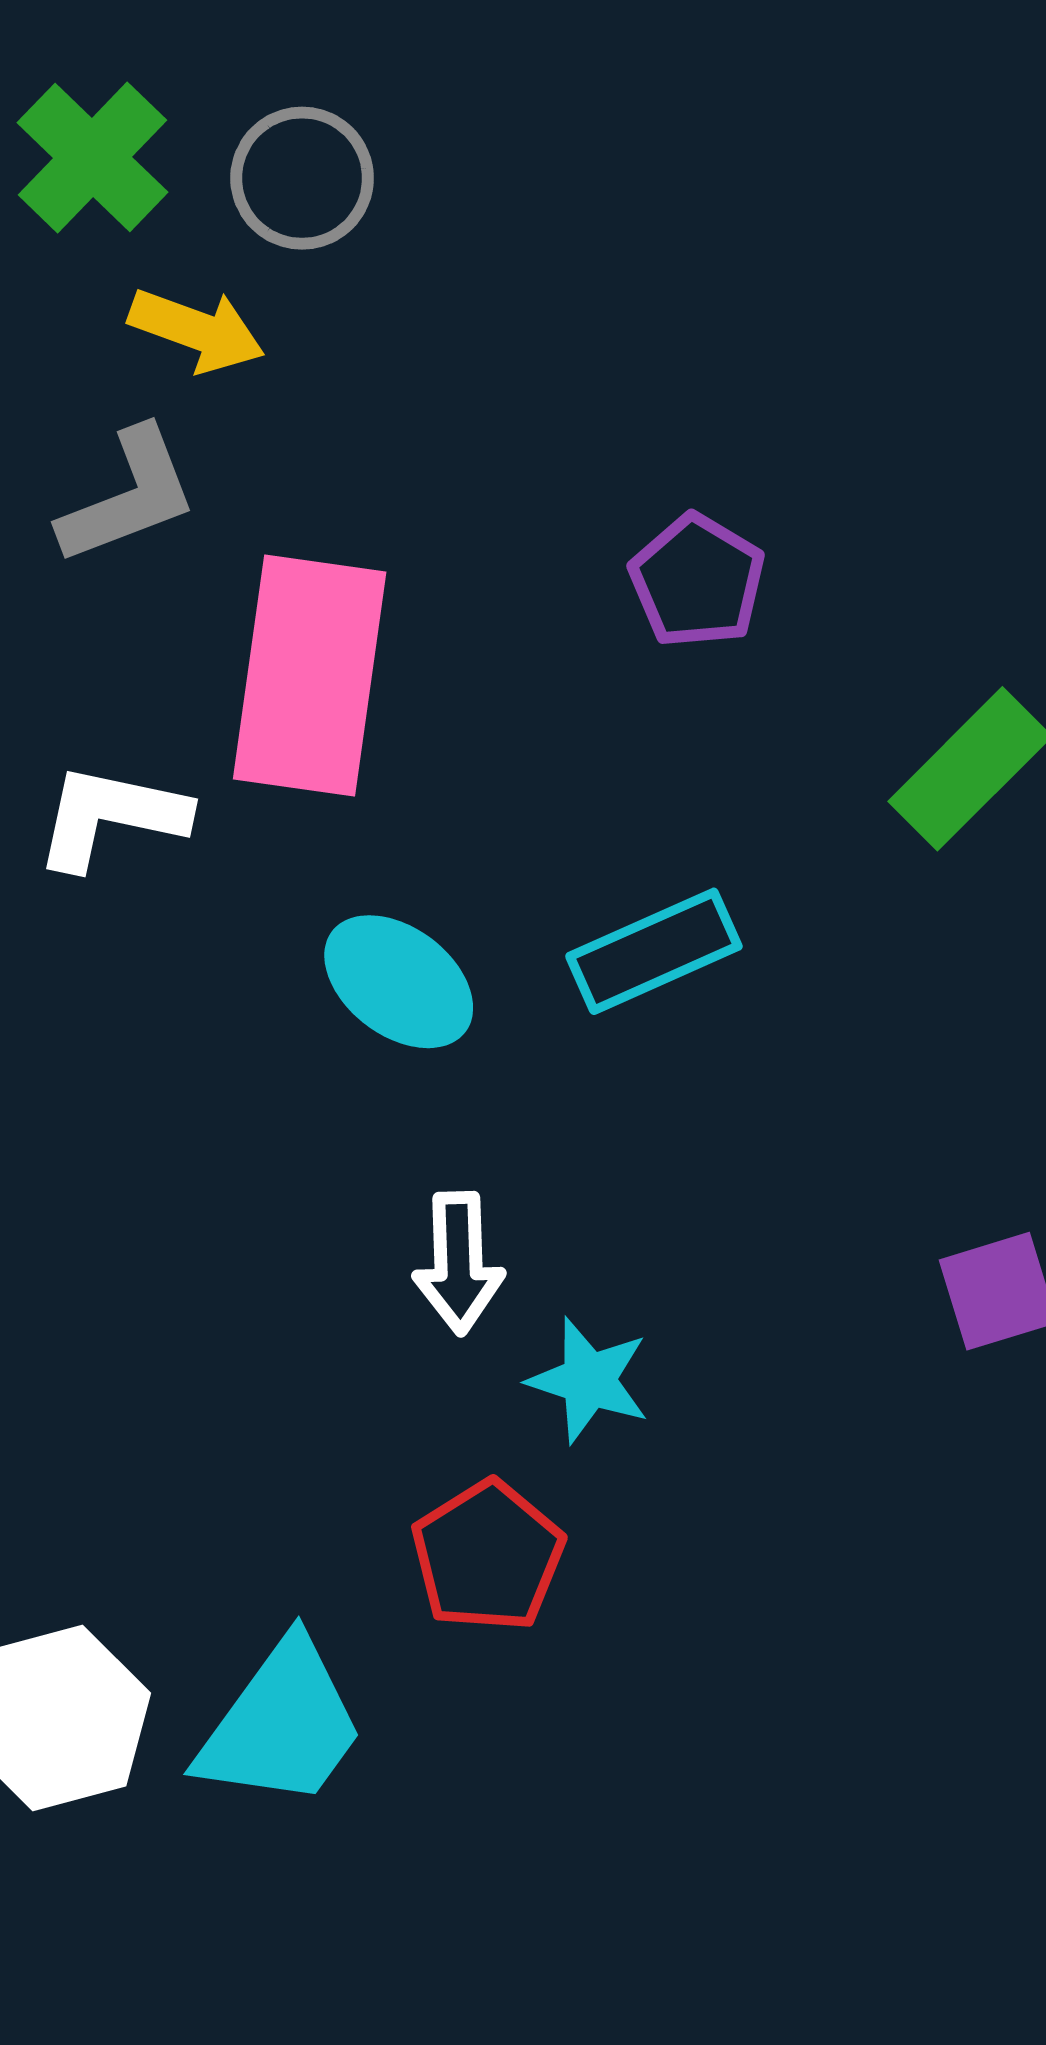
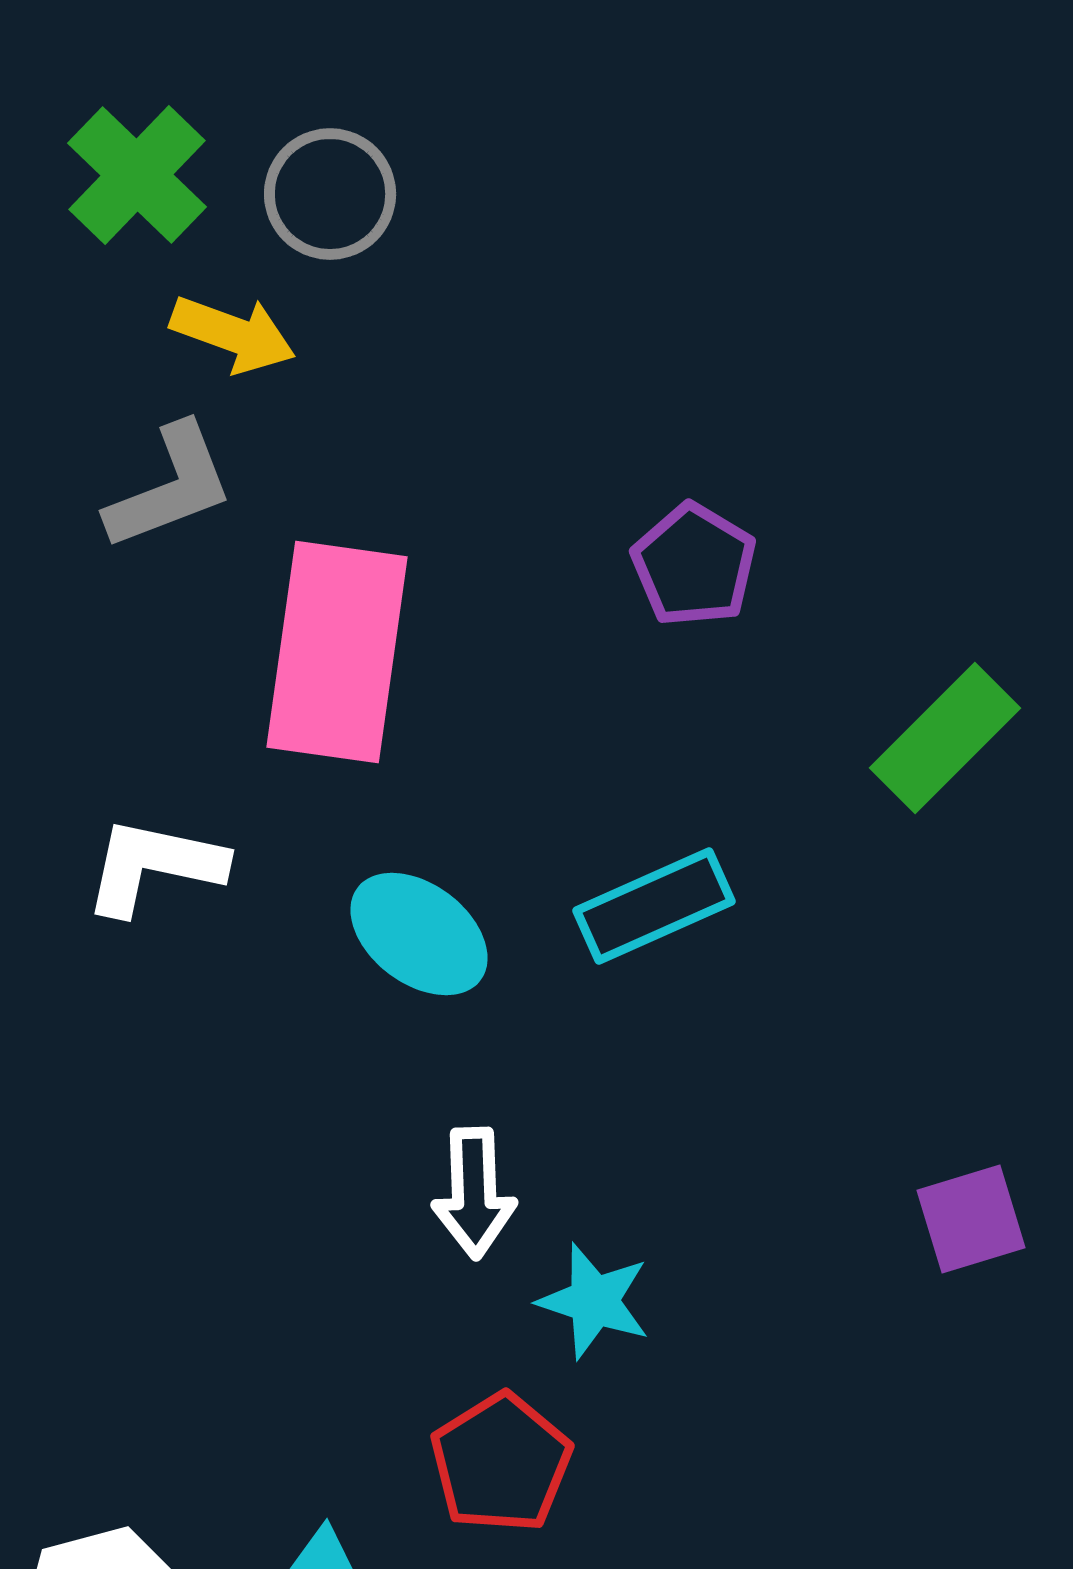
white L-shape: (111, 817) -> (154, 866), moved

